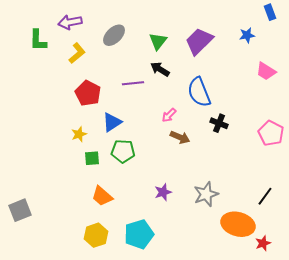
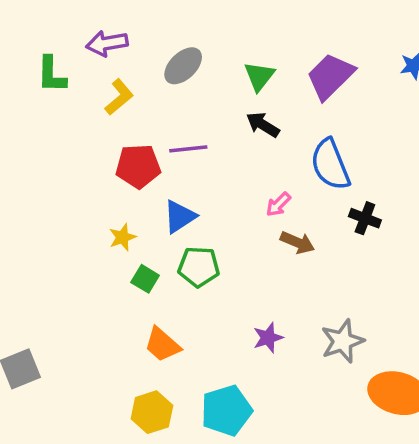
purple line: (133, 83) -> (188, 149), moved
red pentagon: (88, 93) -> (138, 166), turned -30
green square: (92, 158) -> (145, 279), turned 35

